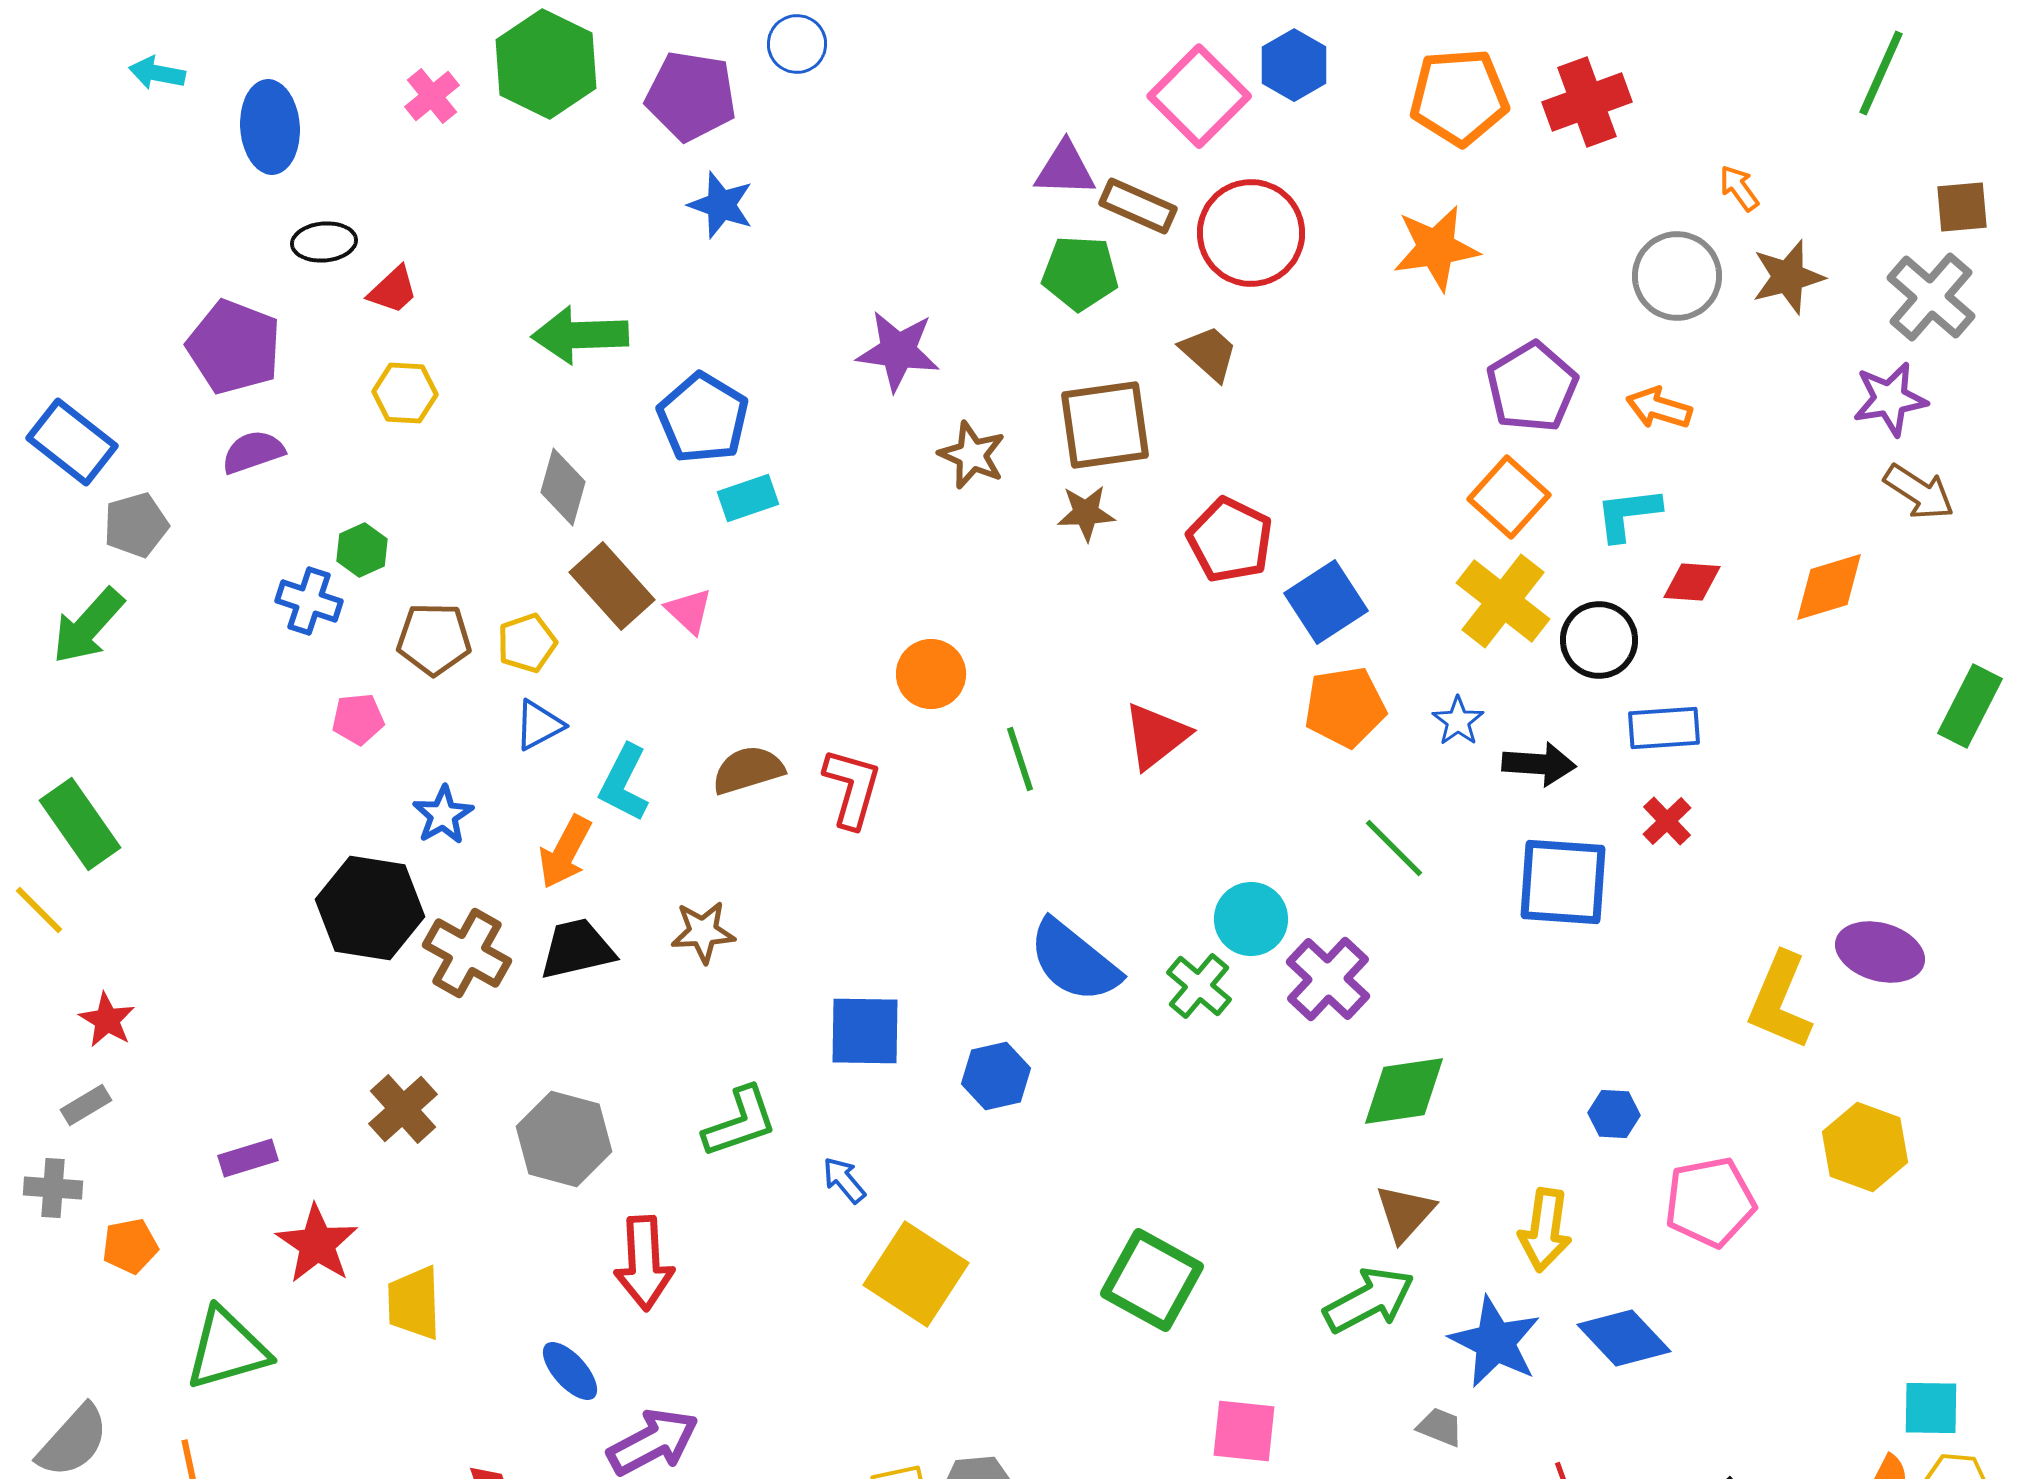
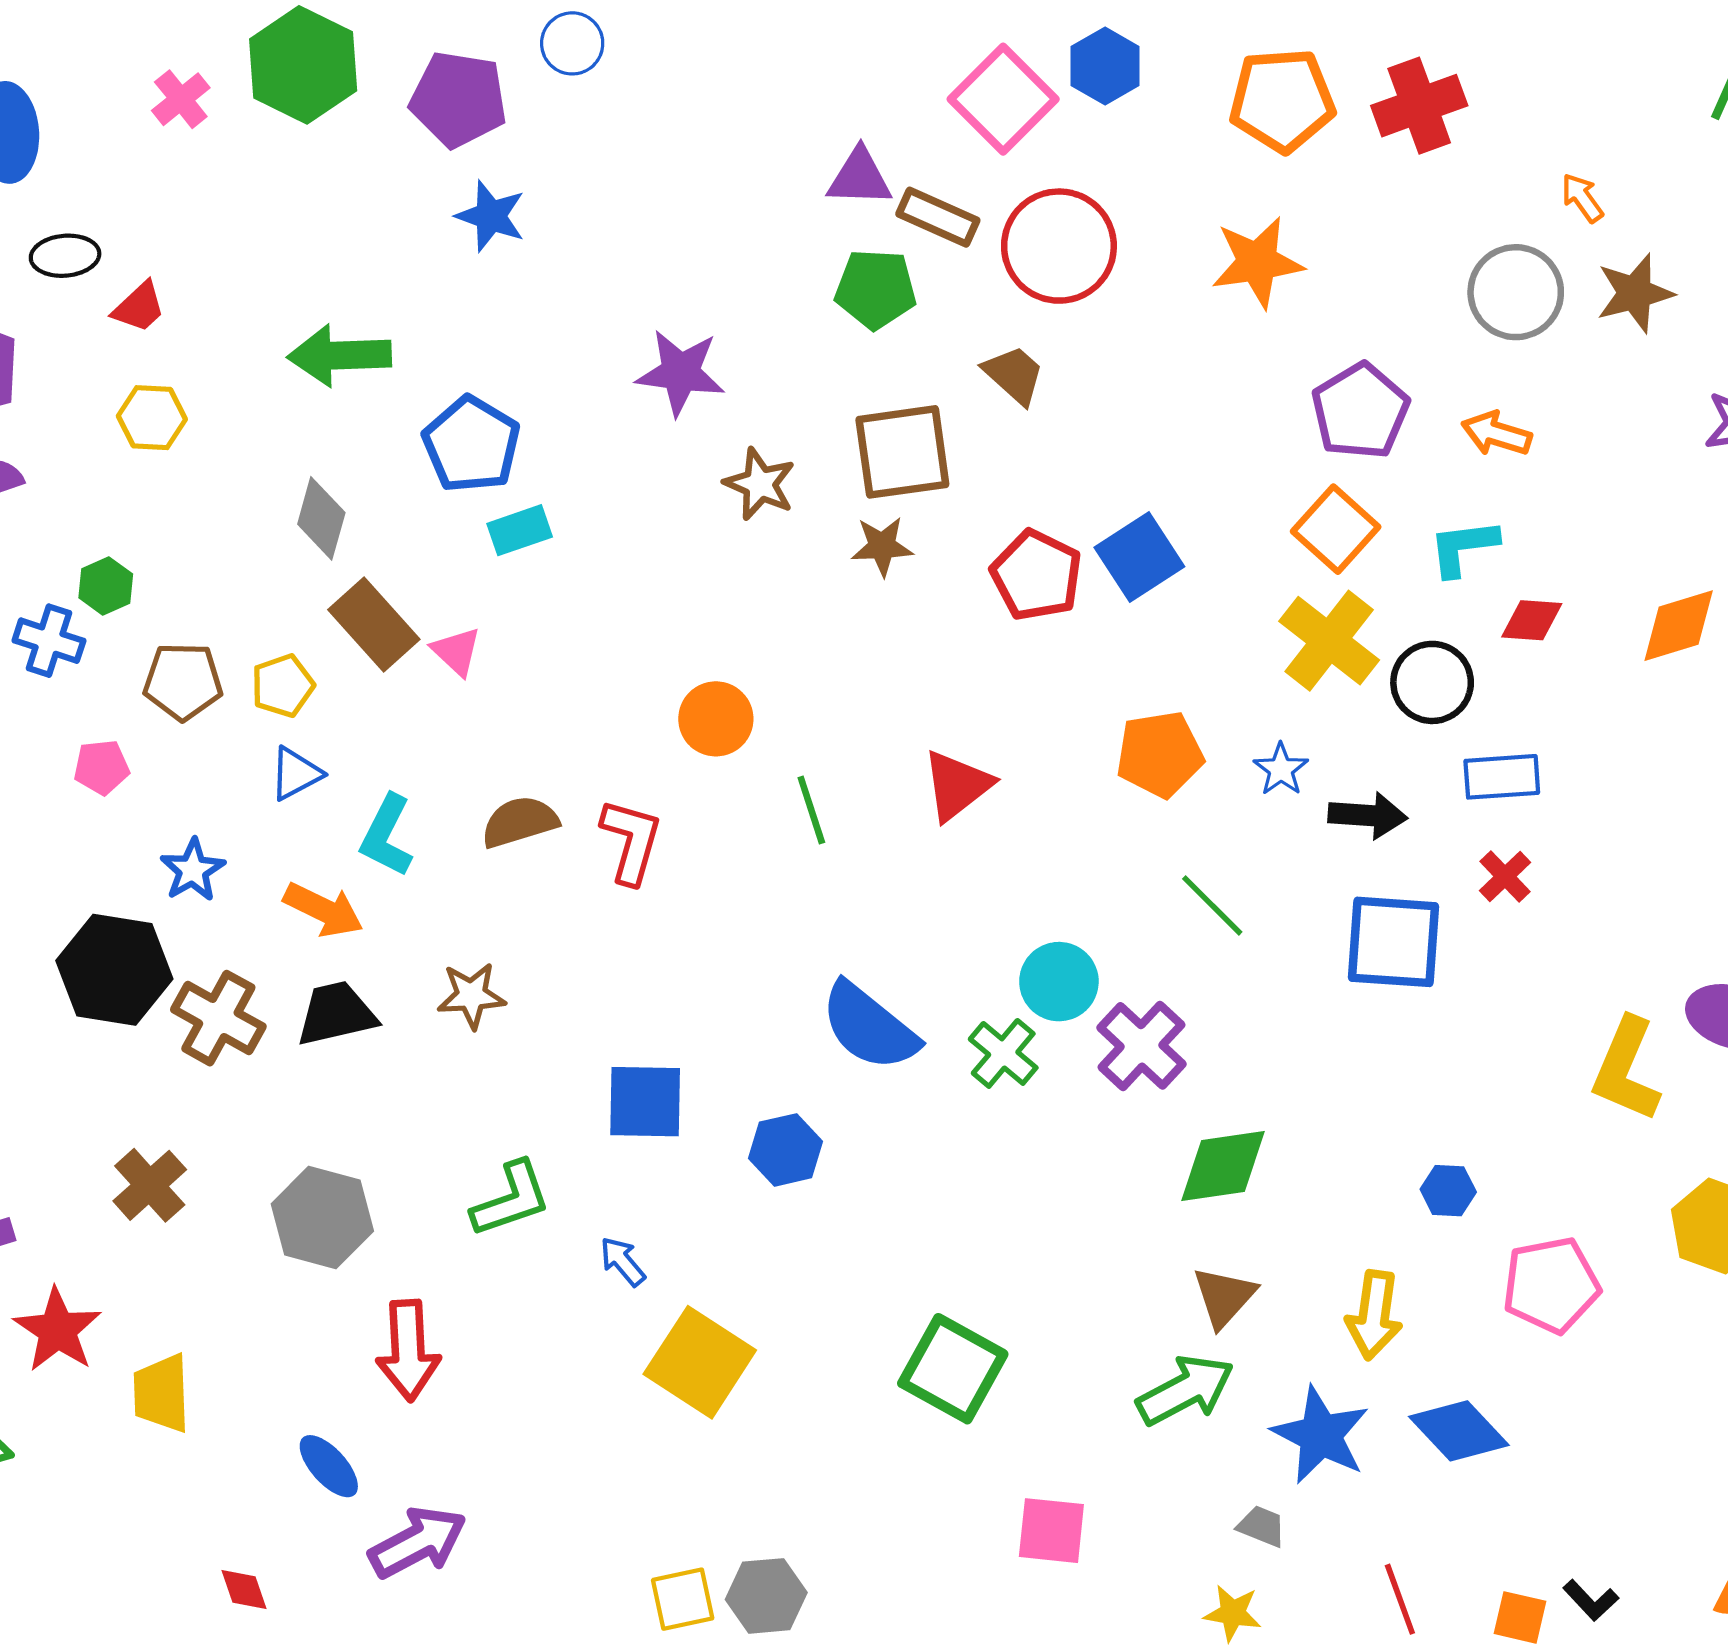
blue square: (1326, 602) -> (1139, 557), moved
orange arrow: (565, 852) -> (323, 910), turned -92

